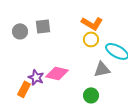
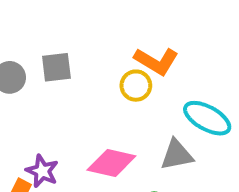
yellow circle: (91, 39) -> (136, 86), moved
pink diamond: (57, 73) -> (111, 163), moved

